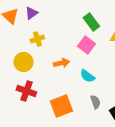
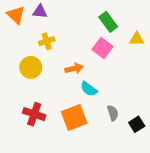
purple triangle: (31, 13) -> (40, 12), turned 40
cyan semicircle: (87, 76) -> (89, 89), moved
red cross: (26, 91) -> (34, 114), moved

